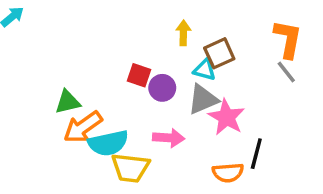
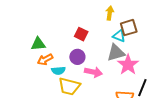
purple circle: (162, 88) -> (77, 57), moved
orange arrow: (83, 127) -> (45, 60), size x0.7
cyan semicircle: (108, 143) -> (58, 71), size x0.6

